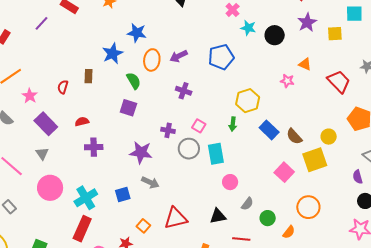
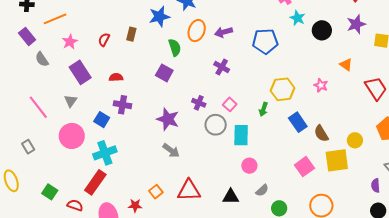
pink star: (287, 81) -> (321, 85), moved
blue square: (123, 194) -> (102, 120), moved, turned 35

